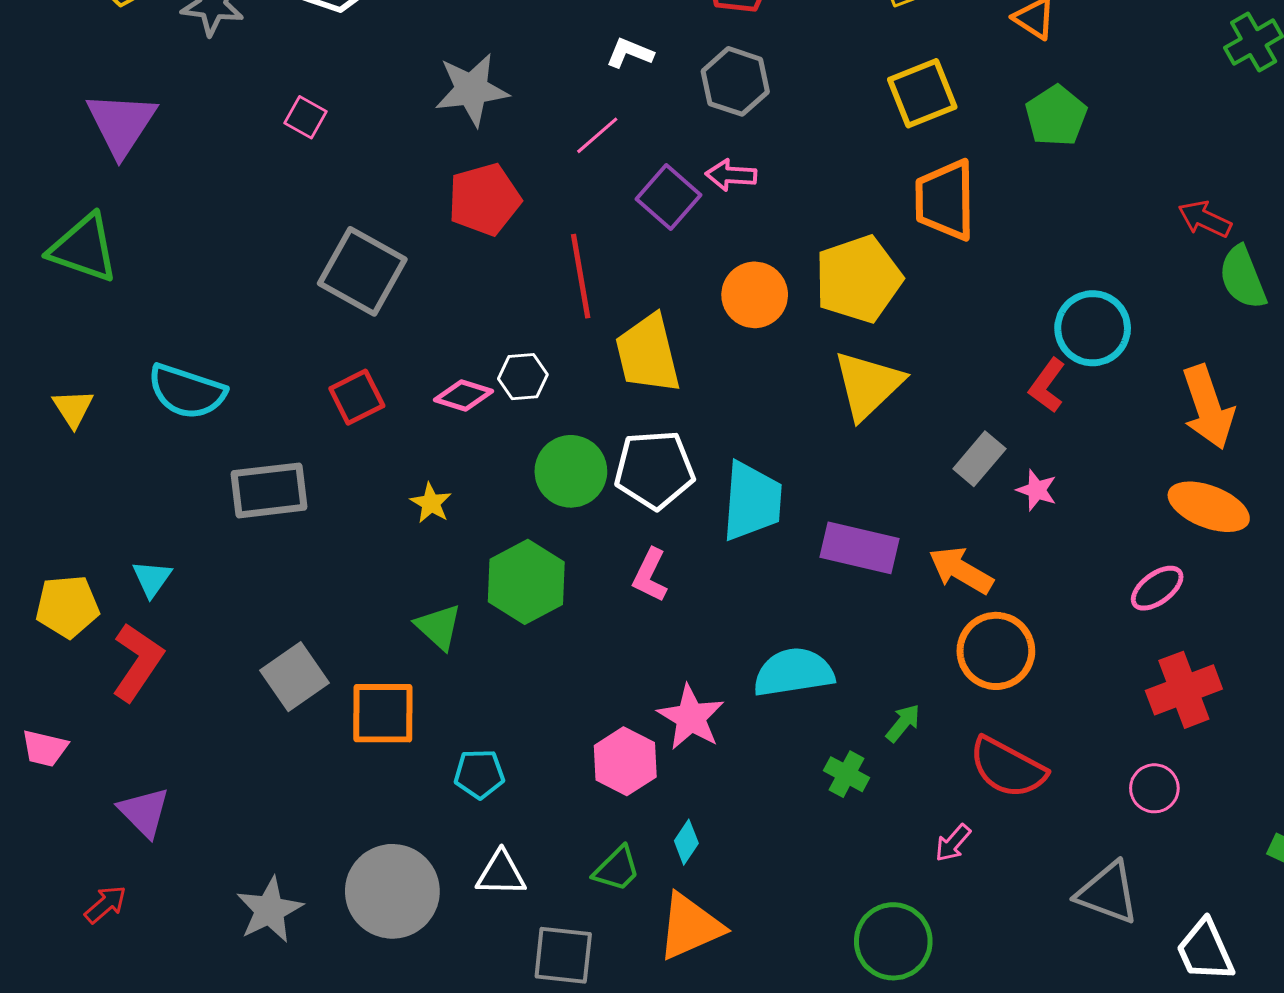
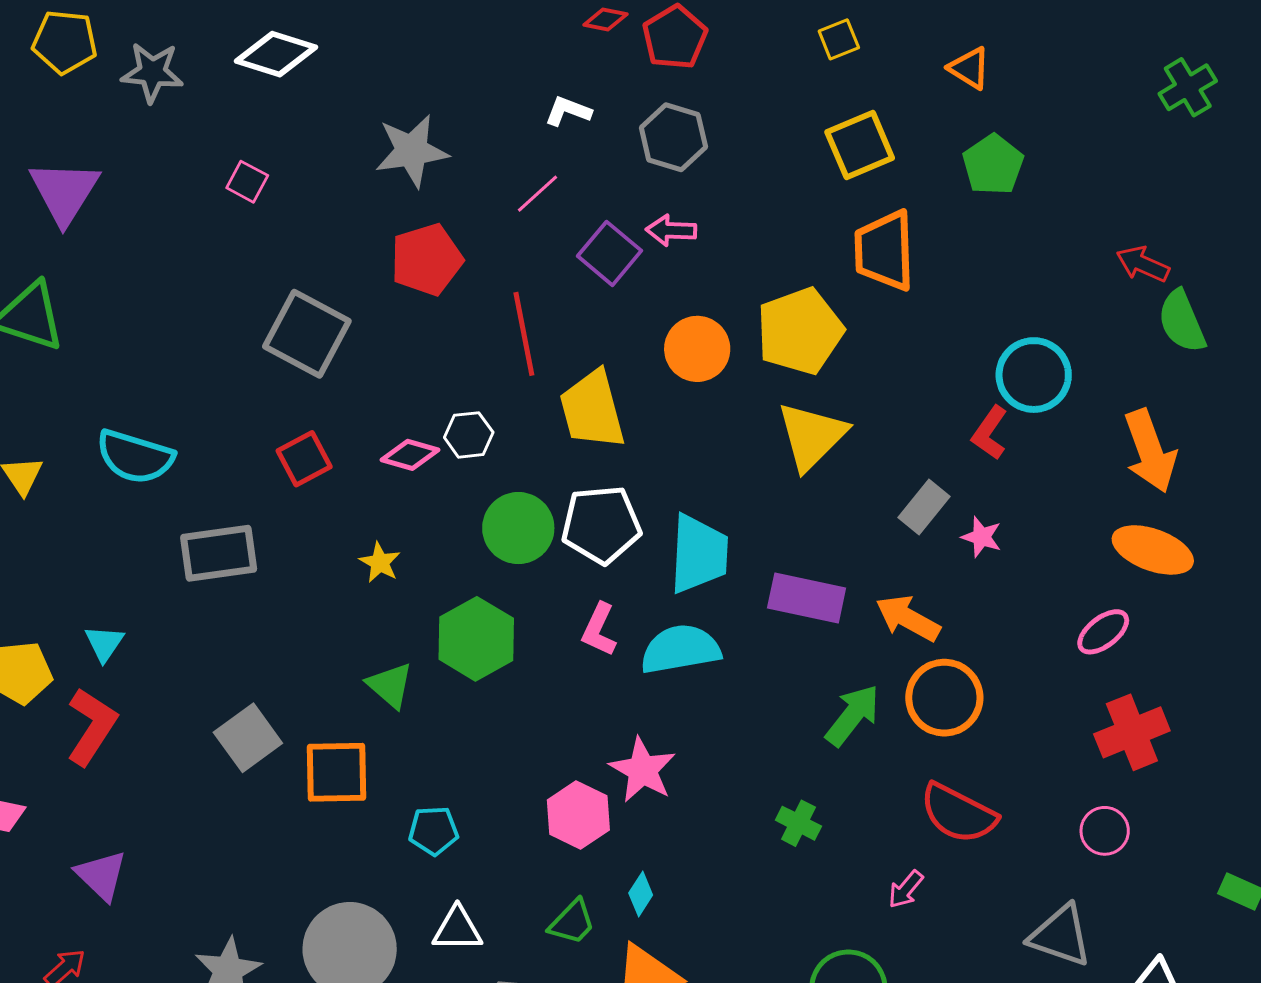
cyan semicircle: (794, 672) -> (680, 649), moved
green arrow: (903, 723) -> (853, 715), moved, size x1.6

